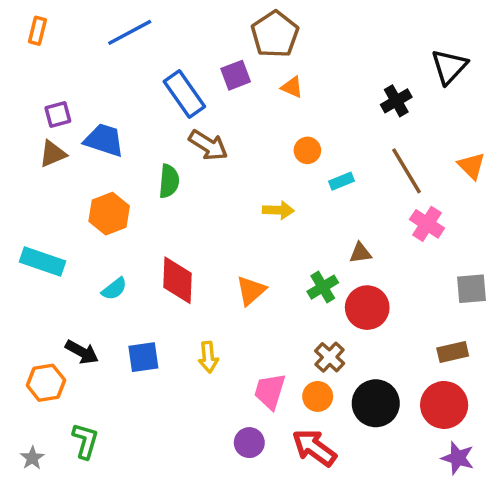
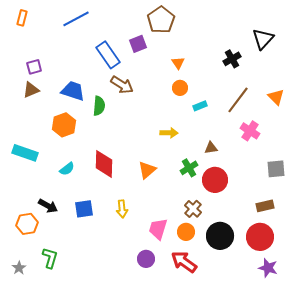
orange triangle: (292, 87) -> (178, 63), moved, turned 32
blue trapezoid: (104, 140) -> (73, 91), moved
brown line: (407, 171) -> (238, 100), turned 68
yellow arrow: (278, 210) -> (169, 133), moved

